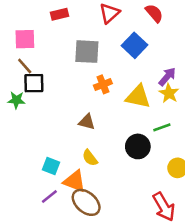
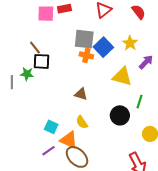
pink square: (25, 39) -> (46, 14), moved
blue square: (135, 45) -> (103, 47), moved
orange cross: (103, 84) -> (86, 55), moved, turned 32
yellow star: (169, 93) -> (130, 43), moved
green line: (162, 127) -> (140, 102), turned -56

